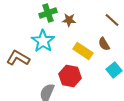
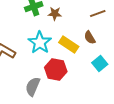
brown line: (112, 20) -> (98, 14), turned -63
cyan star: (43, 41) -> (40, 43), moved

